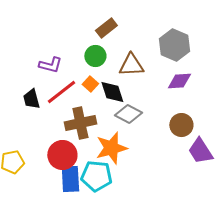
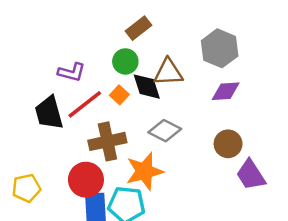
black diamond: (112, 92) -> (147, 87), moved
black trapezoid: (31, 99) -> (49, 113), size x1.4

